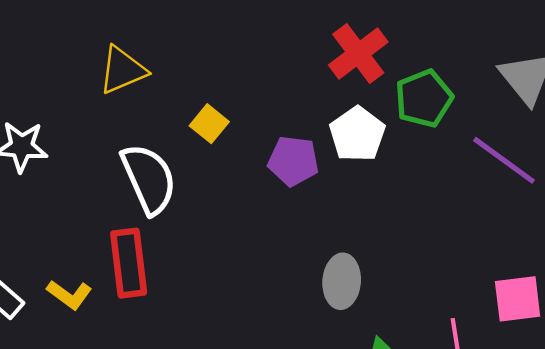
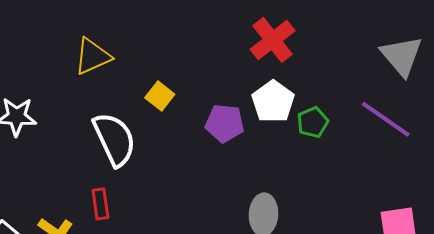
green pentagon: (424, 98) -> (313, 122), moved, size x0.7
red rectangle: (129, 263) -> (100, 204), size x0.6

